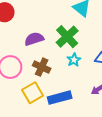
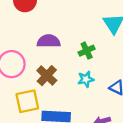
green cross: (67, 37) -> (87, 51), size x0.6

